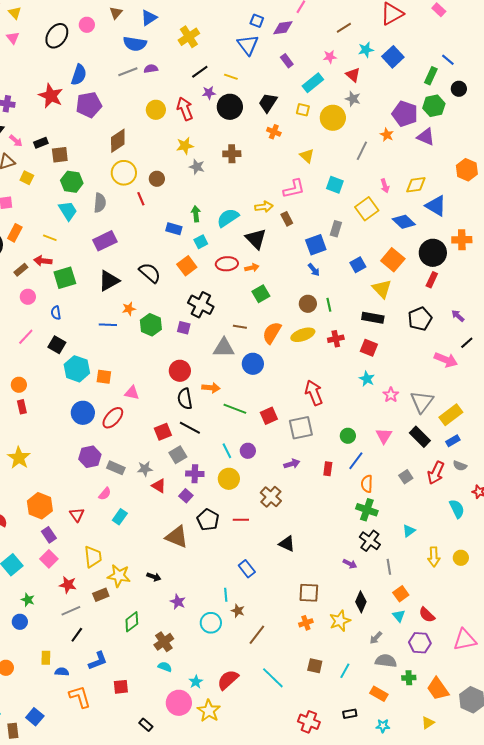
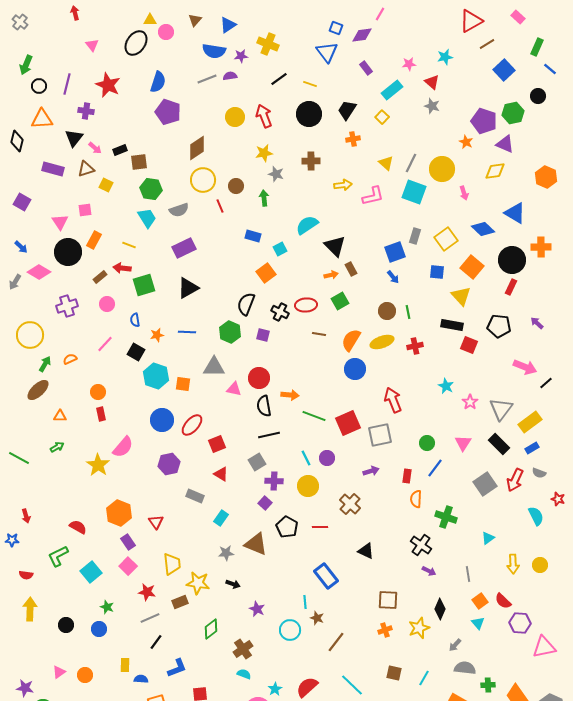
yellow triangle: (15, 13) -> (150, 20), moved, turned -48
brown line: (344, 28) -> (487, 44), moved
yellow cross: (189, 37) -> (268, 44), turned -35
blue square: (393, 57) -> (504, 70), moved
blue line: (448, 60) -> (550, 69), moved
green rectangle: (431, 76) -> (537, 47), moved
purple star: (209, 93) -> (241, 56), moved
red star: (51, 96) -> (108, 85), moved
purple pentagon: (89, 105) -> (168, 112), turned 30
yellow square: (303, 110) -> (382, 117), turned 32
yellow circle: (333, 118) -> (442, 169), moved
orange cross: (274, 132) -> (353, 139), turned -32
gray line: (362, 151) -> (411, 163), moved
cyan square: (335, 185) -> (414, 192), size x1.4
yellow diamond: (416, 185) -> (495, 171), moved
gray semicircle: (100, 203) -> (179, 210), turned 66
yellow arrow: (264, 207) -> (343, 185), moved
yellow square: (367, 209) -> (446, 239), moved
green arrow: (196, 214) -> (264, 198), moved
brown rectangle: (287, 219) -> (351, 269), moved
red ellipse: (227, 264) -> (306, 305), moved
blue square: (358, 265) -> (437, 272), turned 35
black semicircle: (150, 273) -> (246, 304), moved, turned -110
black cross: (201, 305) -> (280, 312), size x0.7
orange star: (129, 309) -> (157, 335), moved
black pentagon: (420, 319) -> (499, 326), turned 30
black line: (467, 343) -> (546, 383), moved
gray triangle: (224, 348) -> (214, 367), moved
red square: (369, 348) -> (469, 345), moved
blue circle: (253, 364) -> (355, 369), moved
pink triangle: (132, 393) -> (234, 389), moved
red square: (269, 416) -> (348, 423), size x1.4
black line: (190, 428) -> (269, 435), turned -40
red square: (163, 432) -> (217, 444), moved
gray rectangle: (116, 468) -> (195, 496), moved
gray star: (145, 469) -> (226, 553), moved
gray square: (406, 477) -> (485, 484), size x1.6
orange semicircle: (367, 484) -> (416, 499), moved
red triangle: (159, 486) -> (221, 474), moved
pink semicircle: (105, 494) -> (123, 447), moved, size x1.6
cyan rectangle: (120, 517) -> (221, 518), moved
black cross: (370, 541) -> (421, 545), moved
blue rectangle: (247, 569) -> (326, 576), size x1.4
red semicircle: (427, 615) -> (503, 601), moved
purple hexagon: (420, 643) -> (520, 623), moved

